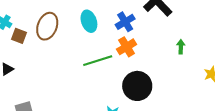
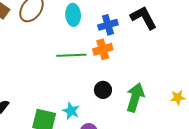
green arrow: (181, 47) -> (135, 97), moved, size x2.0
black circle: (137, 86) -> (103, 90), size x0.6

